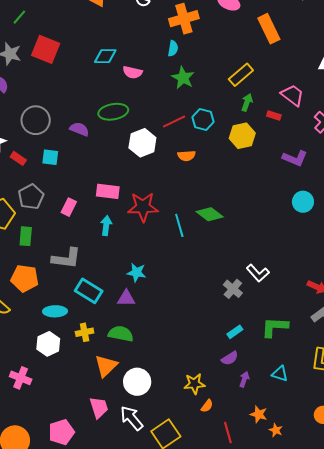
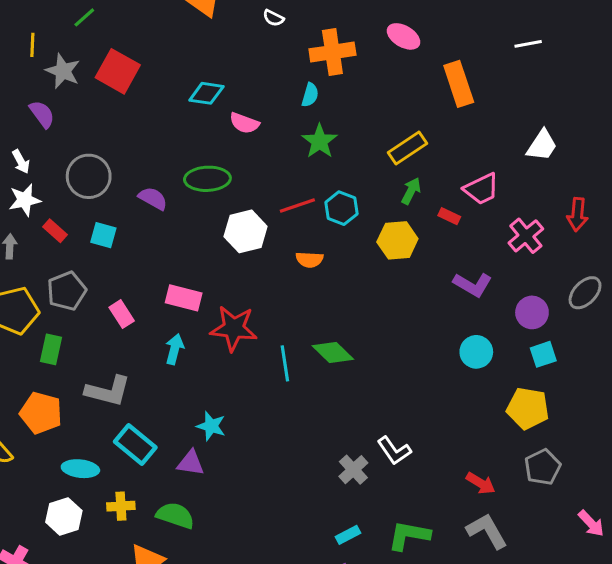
pink trapezoid: (293, 95) -> (481, 189), turned 110
pink rectangle: (69, 207) -> (122, 314), turned -66

